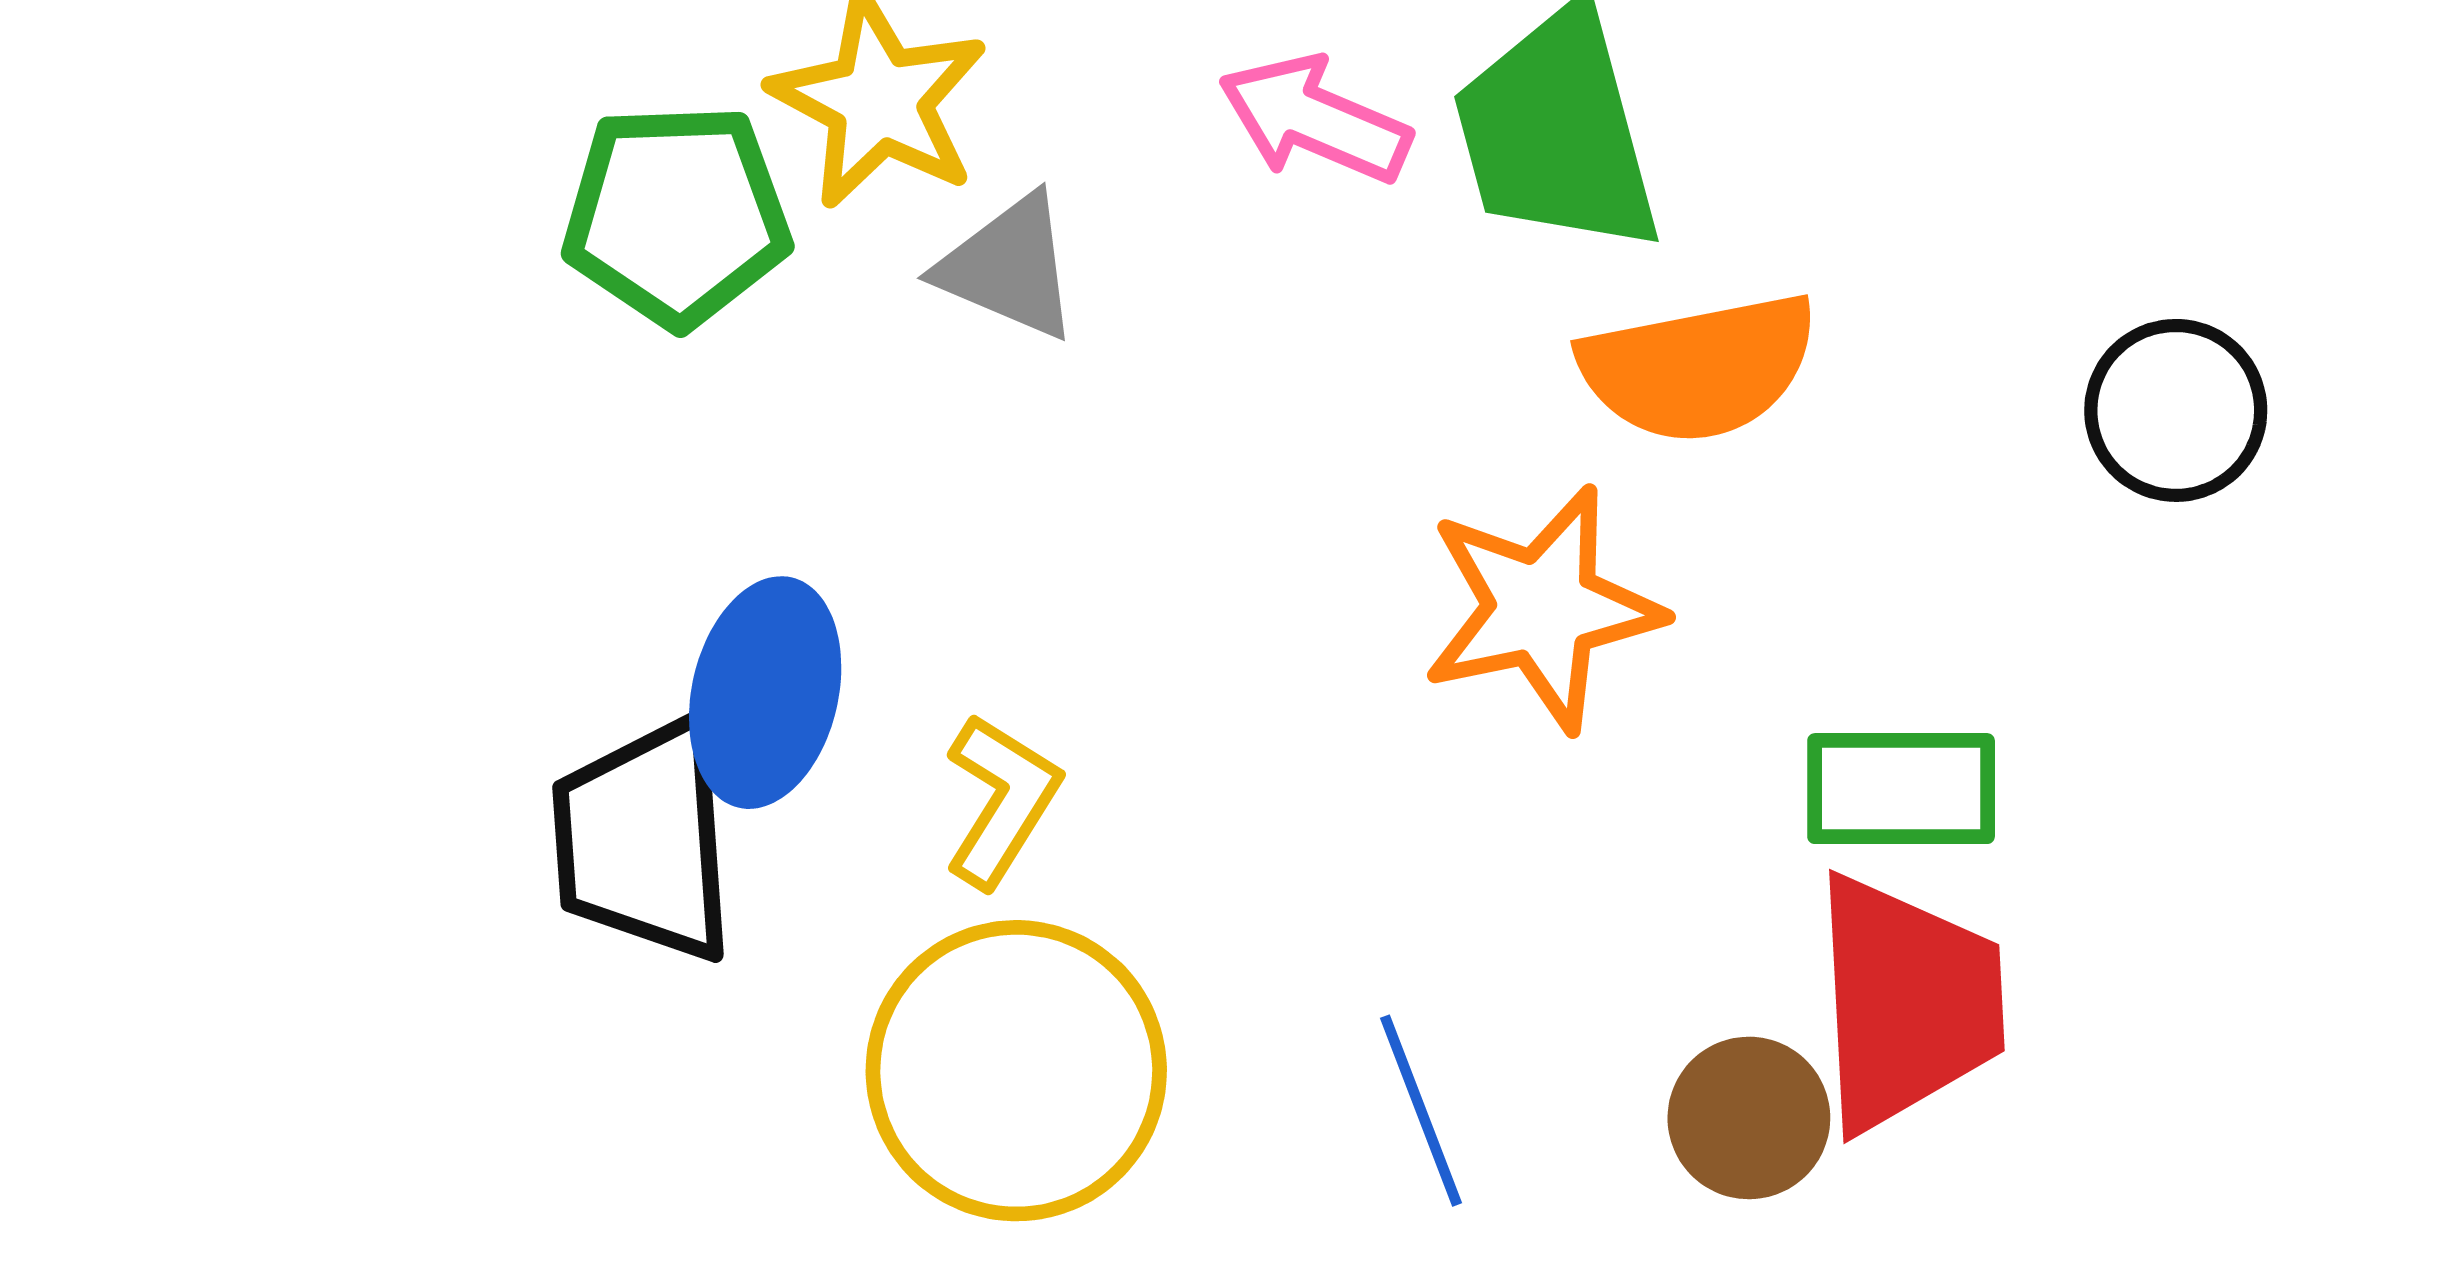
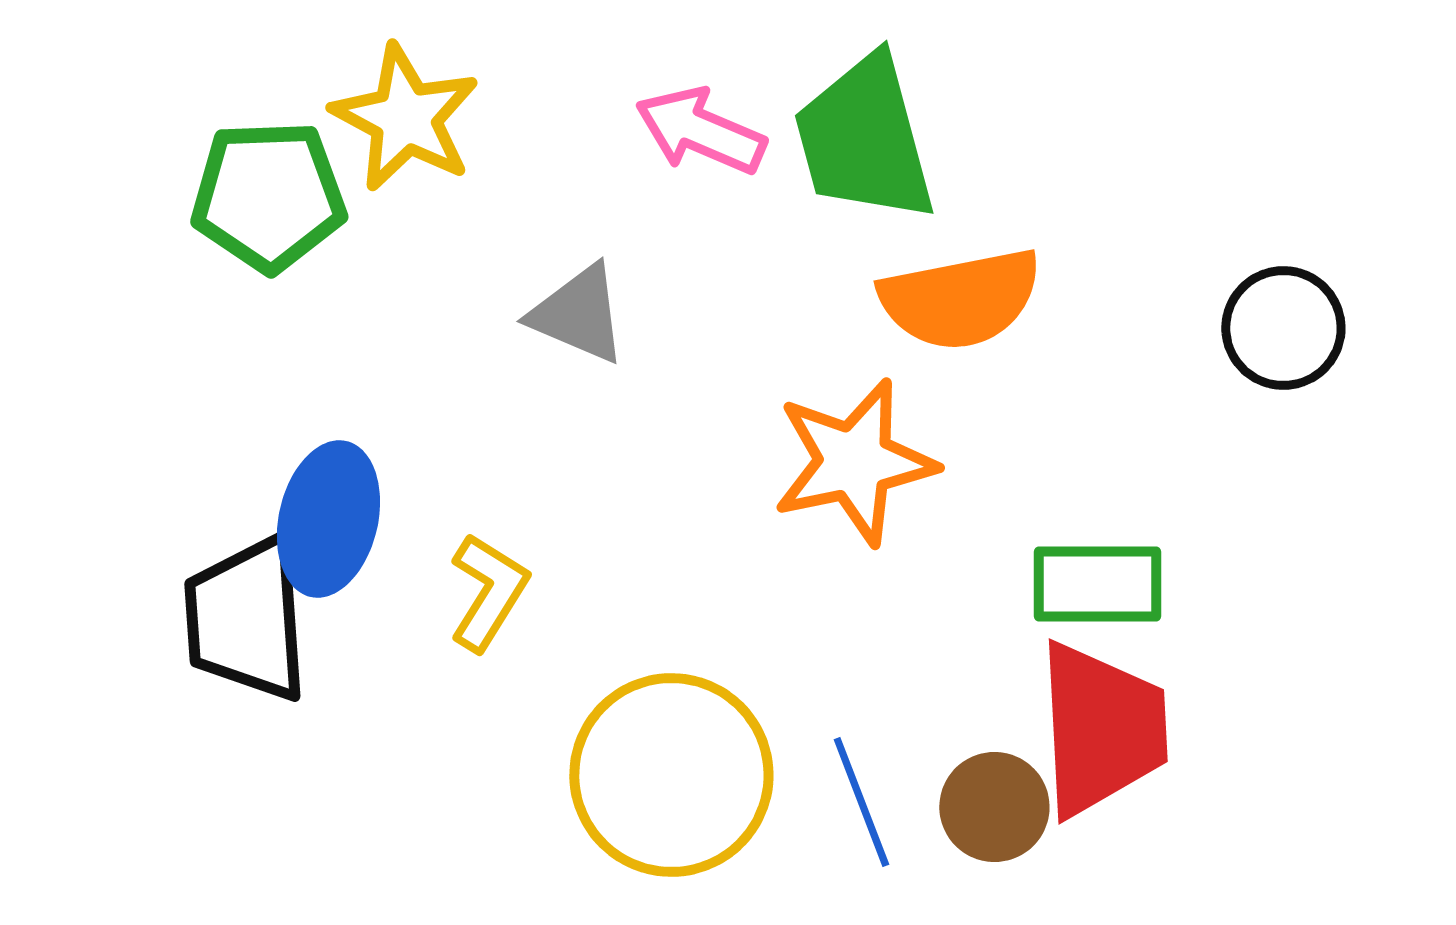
gray triangle: (1009, 267) -> (578, 314), moved
yellow circle: (1016, 1071) -> (671, 775), moved
blue line: (1421, 1111) -> (861, 802), moved

